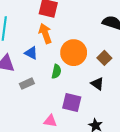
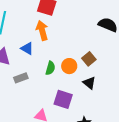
orange circle: (74, 53) -> (69, 66), moved, size x0.6
brown square: (104, 58) -> (89, 59), moved

